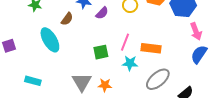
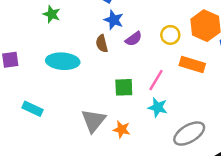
brown semicircle: (67, 19) -> (102, 44), moved, turned 120
cyan ellipse: (50, 40) -> (63, 61), turned -65
orange rectangle: (151, 48) -> (192, 65), moved

